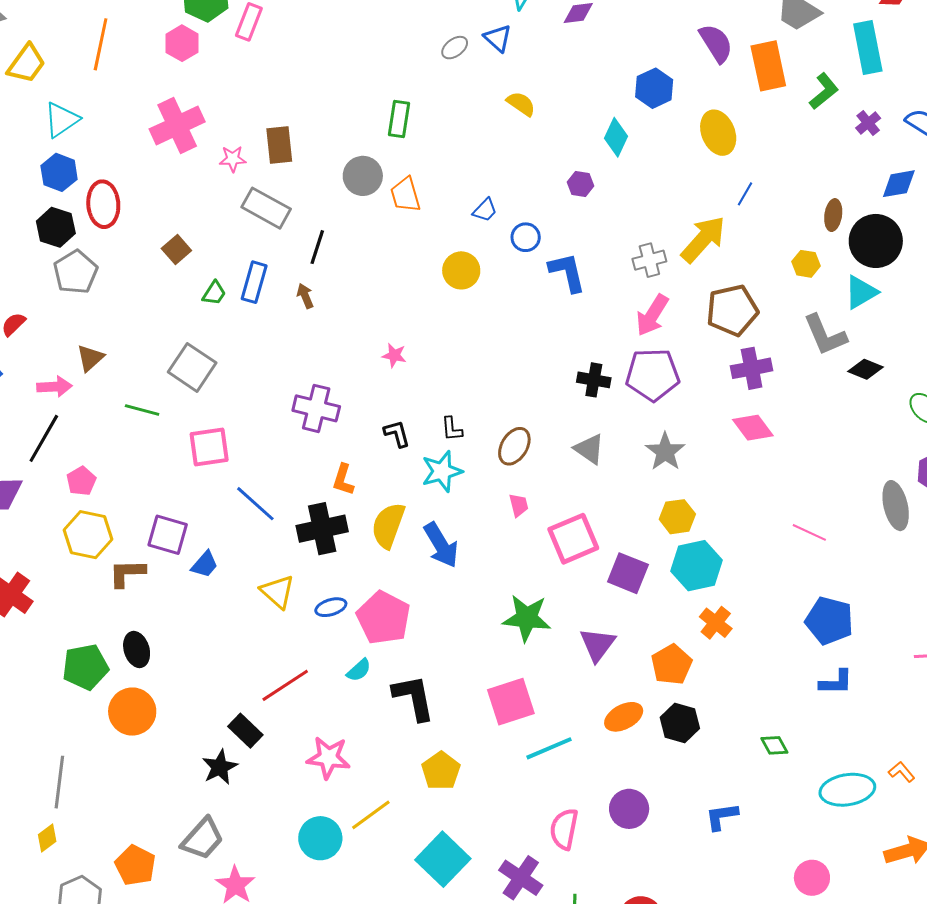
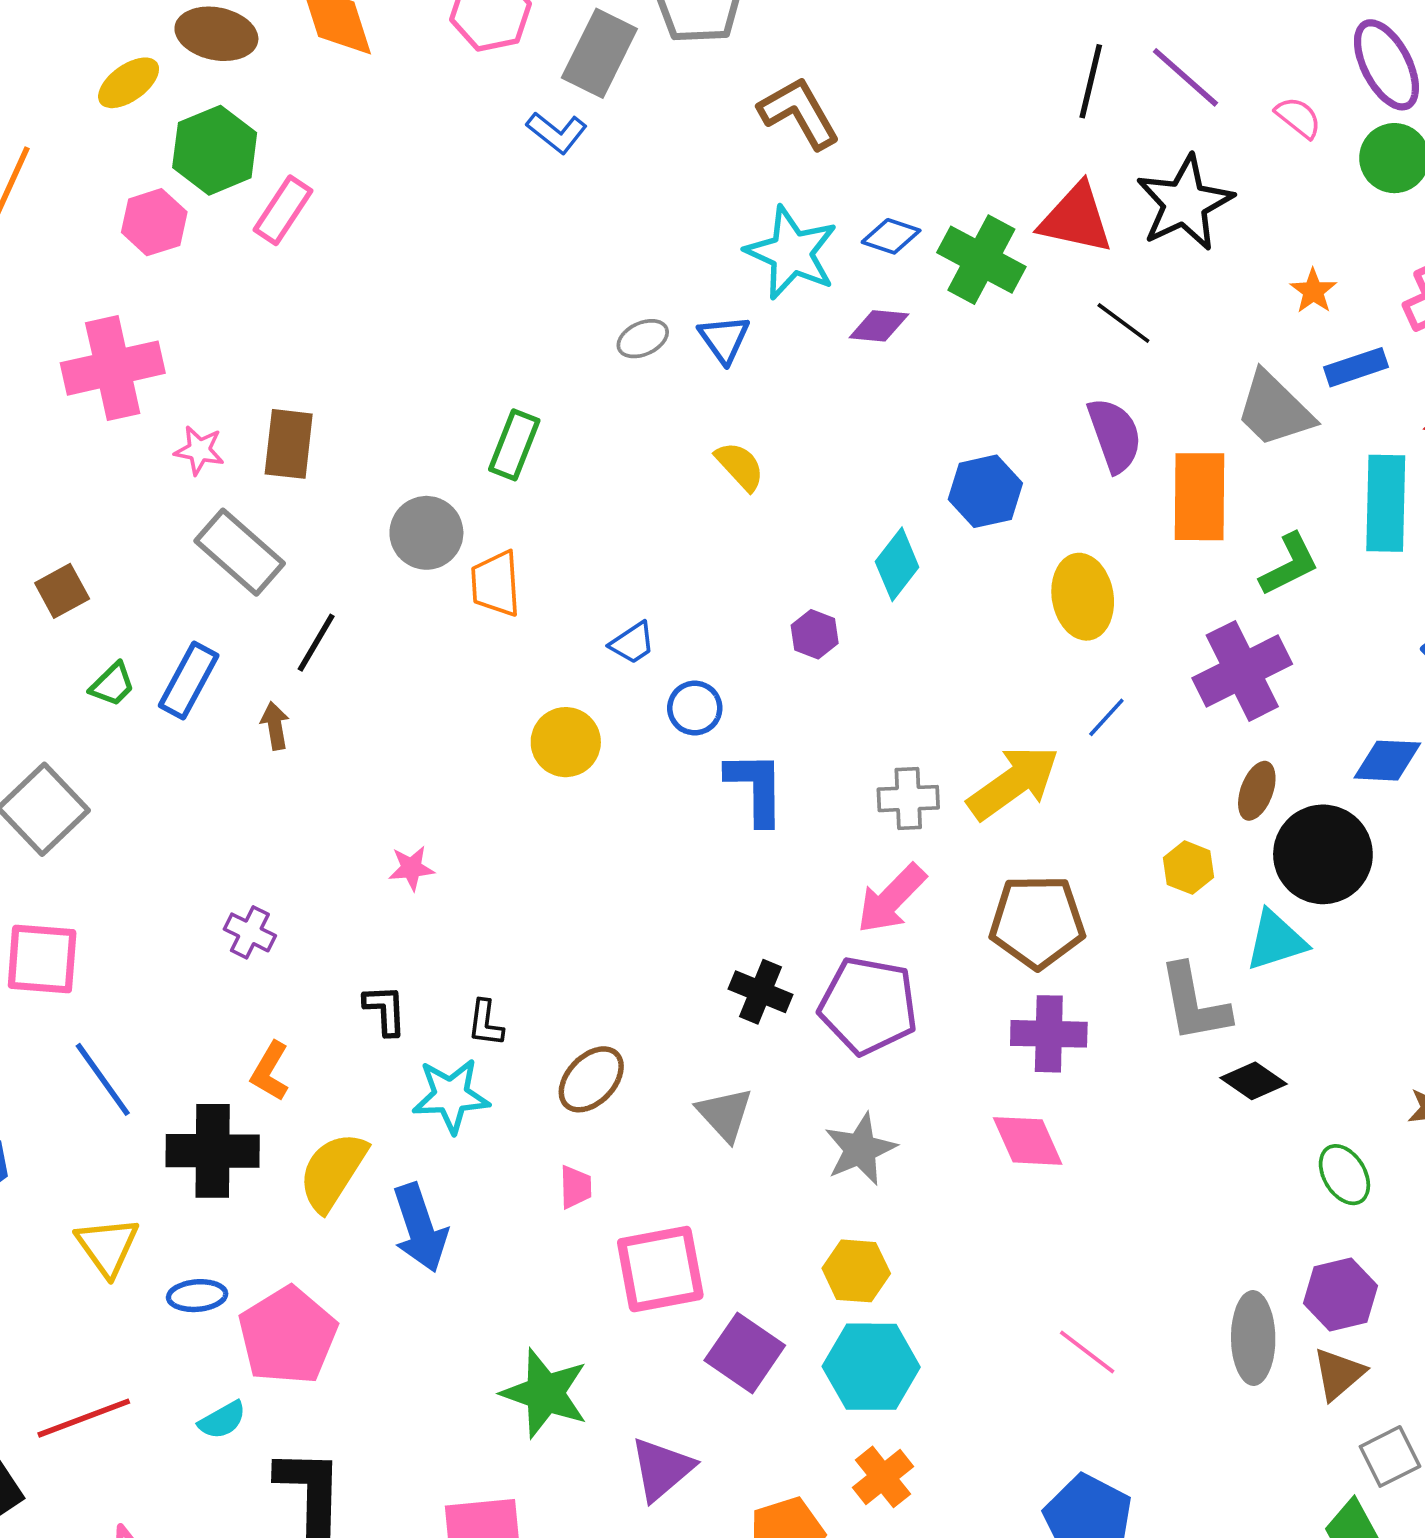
purple cross: (868, 123) -> (1242, 671), moved, size x2.0
pink star: (394, 355) -> (411, 868), turned -30
purple cross: (316, 408) -> (250, 932), size x0.6

